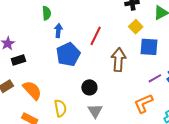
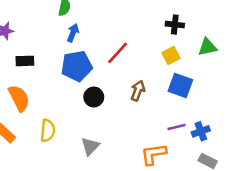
black rectangle: (18, 60) -> (25, 61), moved
brown arrow: (119, 60) -> (138, 91), size x0.7
black circle: (89, 87) -> (94, 97), moved

